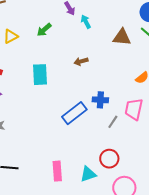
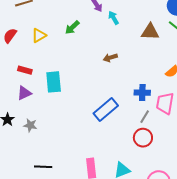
cyan rectangle: (40, 75) -> (54, 82), moved
blue cross: (100, 100) -> (142, 93), moved
red circle: (109, 159) -> (143, 138), moved

